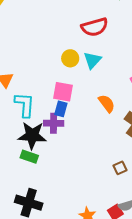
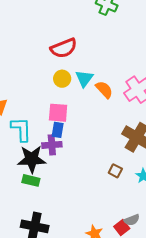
red semicircle: (95, 27) -> (64, 48), moved
orange semicircle: (107, 103) -> (104, 90), moved
brown square: (120, 168) -> (115, 171), moved, turned -32

